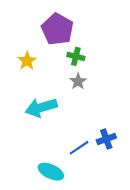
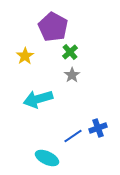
green cross: (76, 56) -> (70, 52), turned 35

